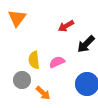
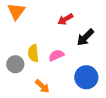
gray circle: (22, 80) -> (15, 64), moved

